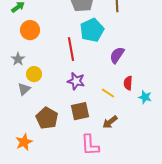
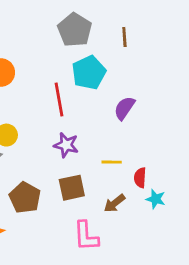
red semicircle: (128, 83) -> (140, 178), moved
yellow line: (108, 93) -> (112, 162), turned -32
cyan star: (145, 97) -> (156, 199), moved

